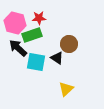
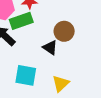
cyan square: (36, 62) -> (26, 75), moved

